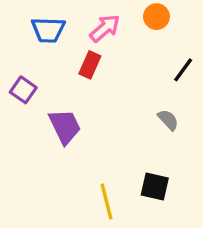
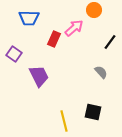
pink arrow: (105, 28) -> (74, 28), moved

